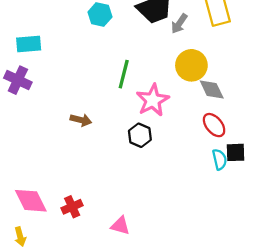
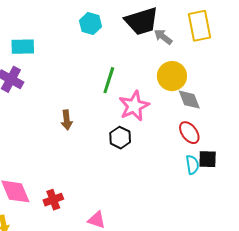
gray arrow: (179, 24) -> (163, 37), turned 90
brown arrow: (81, 120) -> (67, 120), turned 66

